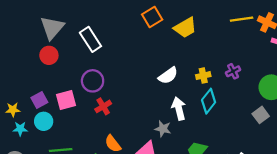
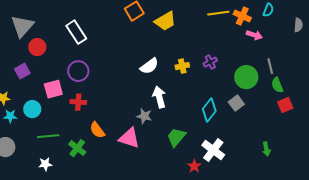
gray triangle: (52, 28) -> (22, 26), moved
purple square: (39, 100) -> (22, 71), moved
cyan diamond: (209, 101) -> (209, 110), moved
red cross: (103, 106) -> (78, 102), moved, turned 35

